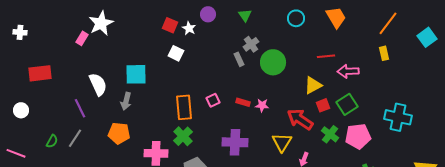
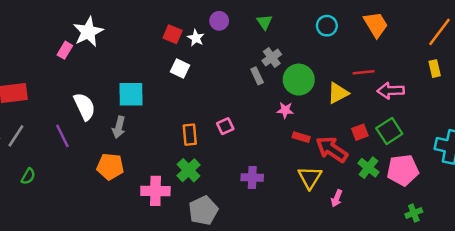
yellow triangle: (313, 85) -> (338, 93), moved
red rectangle: (243, 102) -> (301, 137), moved
pink star: (262, 105) -> (285, 110), moved
orange rectangle: (184, 107) -> (190, 135), size x0.7
gray line: (75, 138) -> (16, 136), moved
purple cross: (235, 142) -> (252, 178), size x0.7

